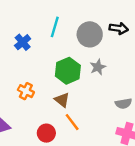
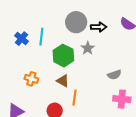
cyan line: (55, 27) -> (41, 37), moved
black arrow: (119, 28) -> (99, 27), moved
orange line: (72, 122) -> (74, 98), turned 56

